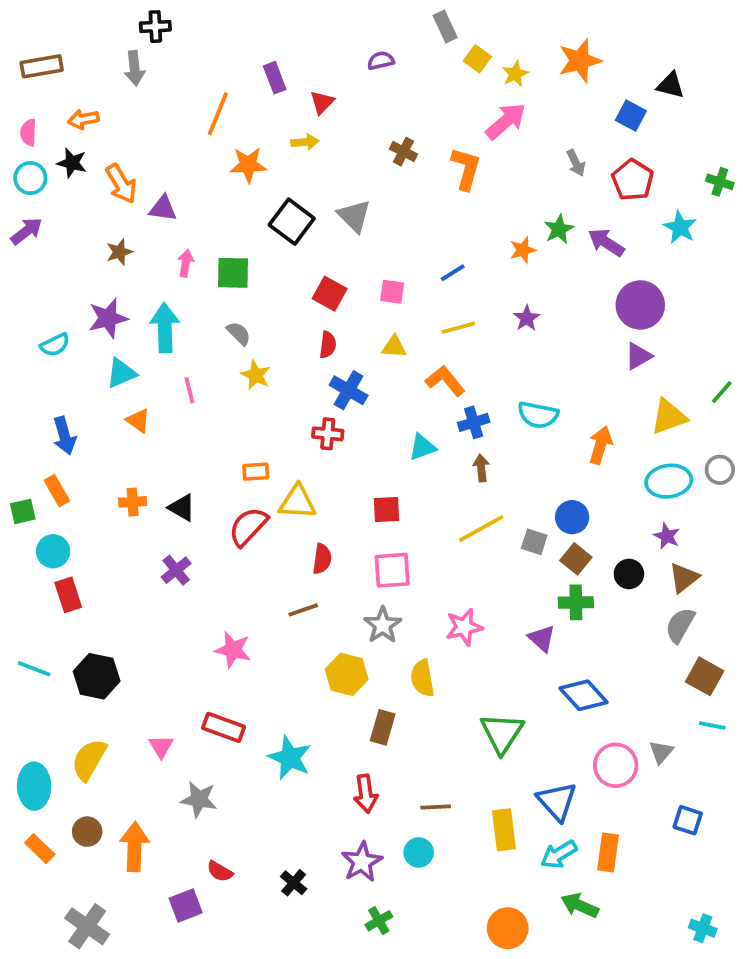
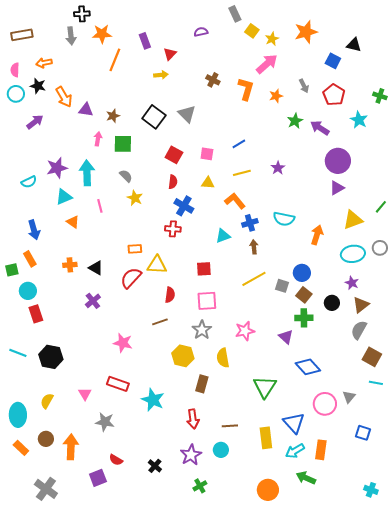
orange star: (248, 165) -> (102, 34), moved
purple arrow: (27, 231) -> (35, 122), moved
orange star: (523, 250) -> (276, 96), moved
brown star: (119, 252) -> (113, 116), moved
yellow semicircle: (89, 760) -> (47, 401), size x0.7

